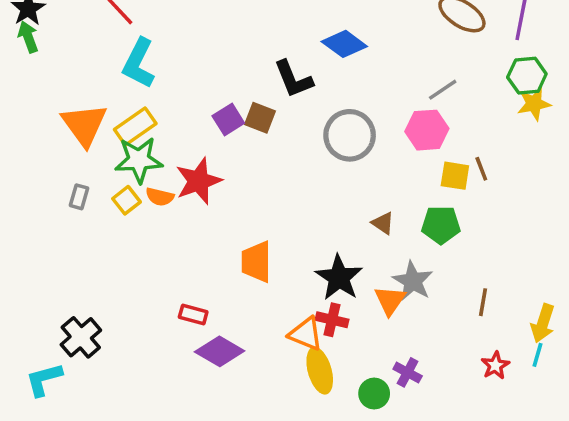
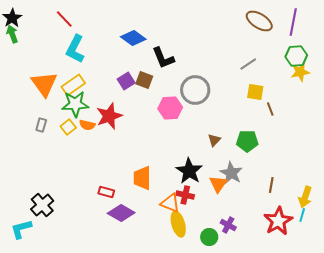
blue diamond: (344, 44) -> (133, 38), moved
pink hexagon: (427, 130) -> (170, 108), moved
yellow square: (455, 176) -> (255, 92), moved
brown triangle: (383, 223) -> (214, 140), turned 40
orange trapezoid: (256, 262) -> (142, 178), moved
red star: (495, 365) -> (278, 221), size x1.8

